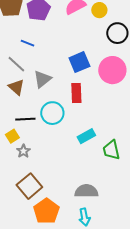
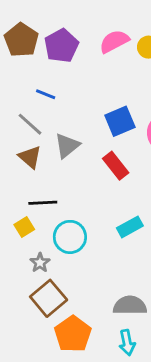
red rectangle: (76, 93) -> (116, 166), turned -36
cyan circle: (52, 113) -> (70, 237), moved
gray star: (23, 151) -> (40, 263), moved

